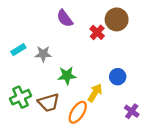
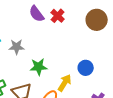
brown circle: (117, 19) -> (97, 20), moved
red cross: (97, 32) -> (58, 16), moved

